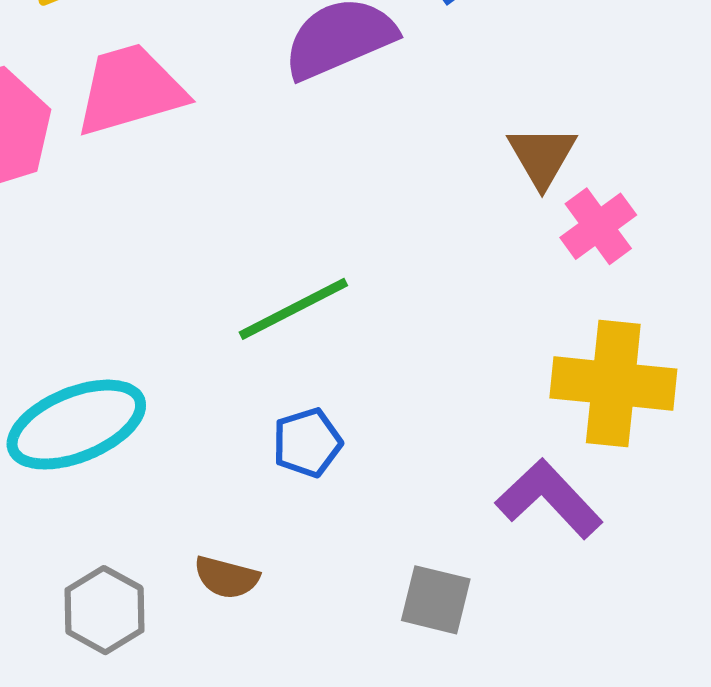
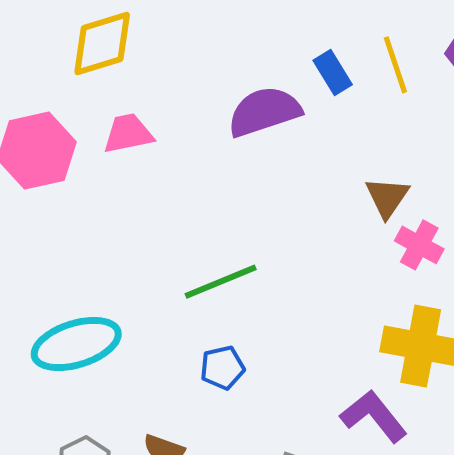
pink trapezoid: (130, 90) -> (128, 134), size x0.7
pink cross: (598, 226) -> (419, 245), turned -30

